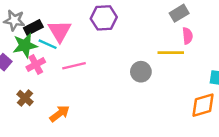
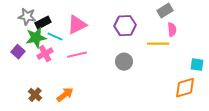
purple hexagon: (104, 18) -> (125, 26), moved
pink triangle: (60, 31) -> (77, 25), moved, turned 35
gray circle: (141, 72) -> (124, 62), moved
brown cross: (25, 98) -> (35, 95), moved

